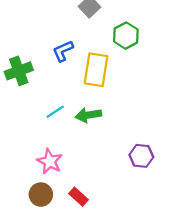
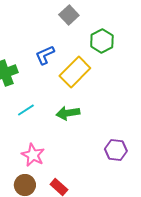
yellow rectangle: (96, 70) -> (75, 72), turned 36
cyan line: (55, 112) -> (26, 110), moved

